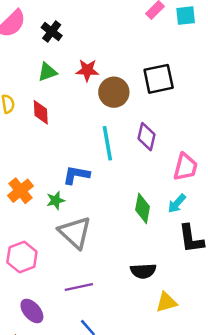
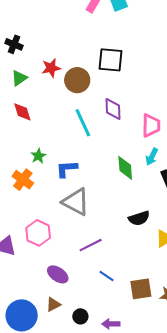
black square: (159, 79) -> (111, 60), turned 32
blue L-shape: (76, 175) -> (67, 169), moved
green star: (56, 200) -> (38, 156), moved

